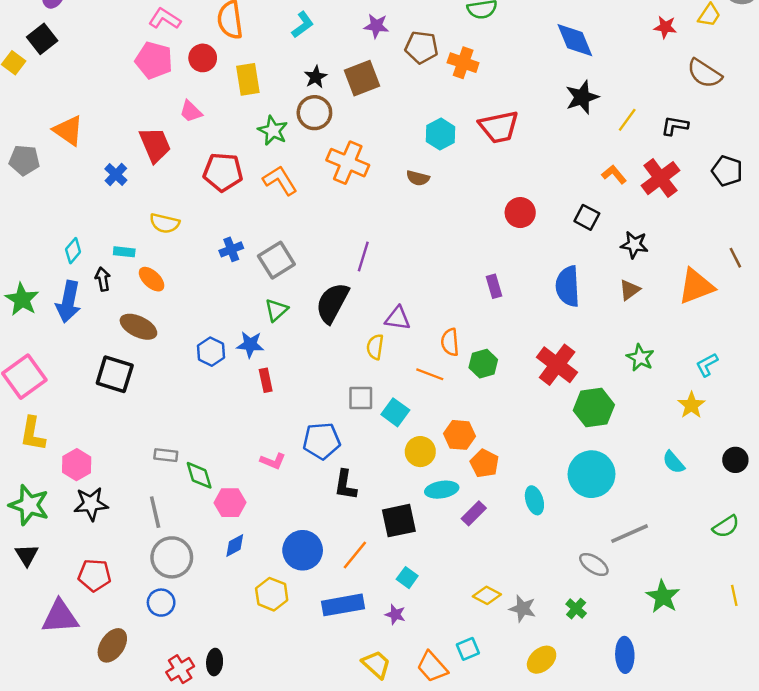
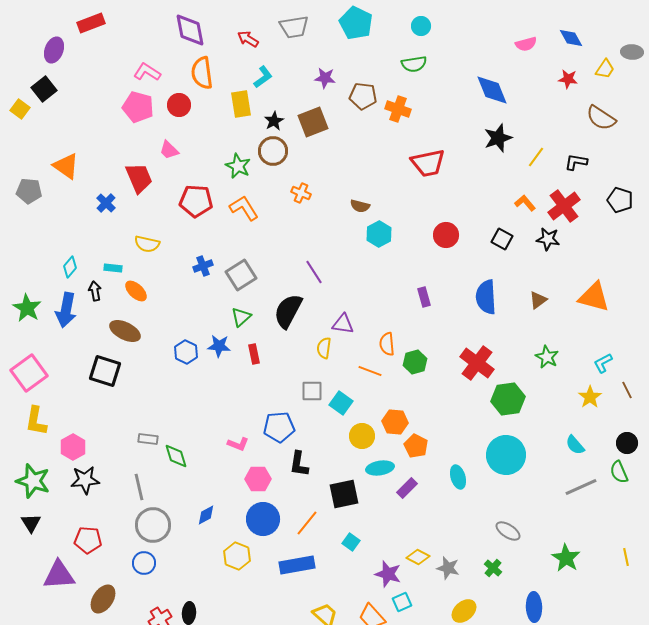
yellow rectangle: (248, 79) -> (241, 104), moved
cyan hexagon: (441, 134) -> (379, 234), moved
orange cross: (348, 163) -> (301, 193), size x0.6
black star: (634, 245) -> (548, 239), moved
purple line: (363, 257) -> (314, 272), turned -50
brown line: (735, 258) -> (627, 390), moved
orange triangle: (696, 286) -> (594, 297), turned 36
red rectangle: (266, 380) -> (254, 354), moved
pink hexagon: (230, 503) -> (258, 479), moved
green semicircle: (726, 526) -> (619, 472), moved, turned 100
gray line: (630, 534) -> (581, 487), moved
purple star: (395, 614) -> (388, 574), moved, size x1.5

